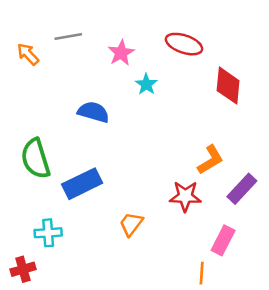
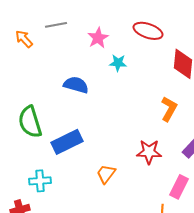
cyan star: (146, 84) -> (118, 63), turned -30
orange L-shape: (210, 160) -> (169, 109), moved, turned -30

